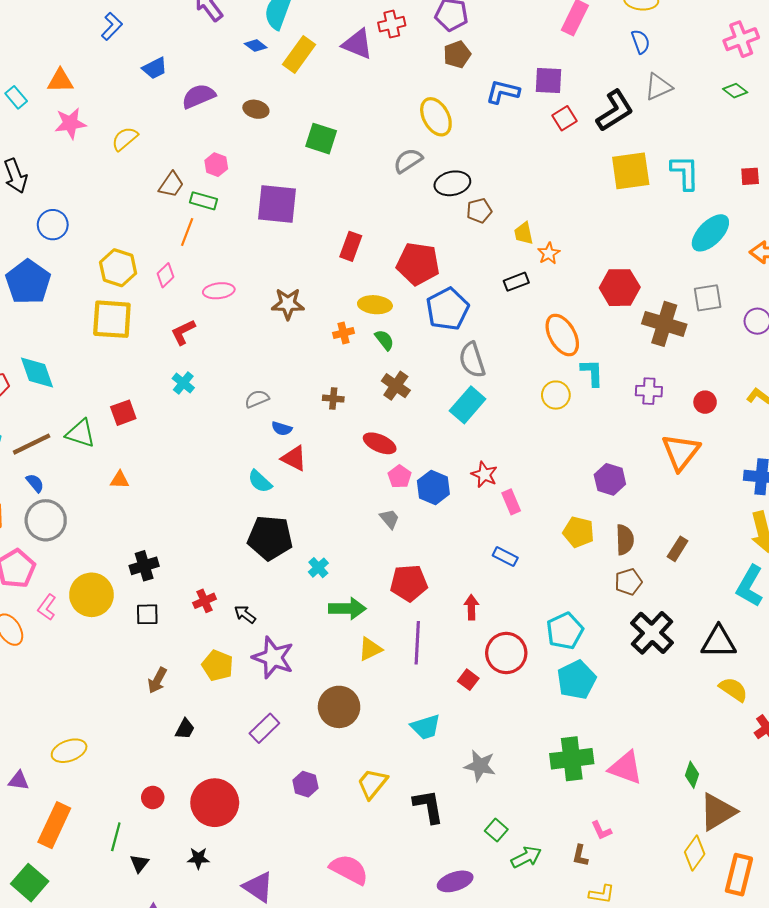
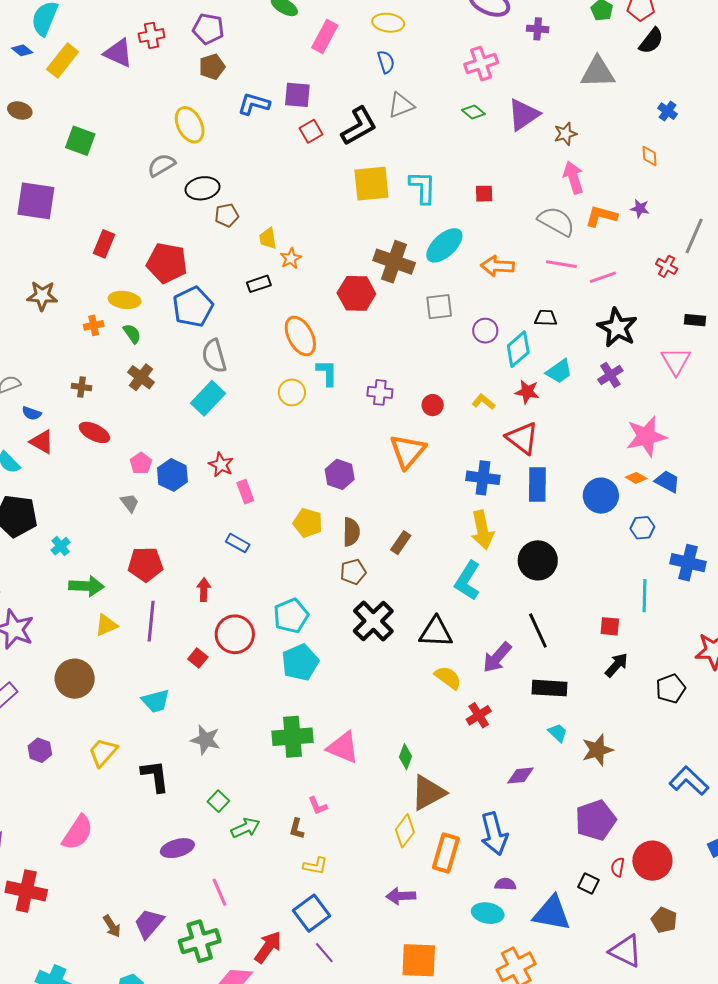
brown cross: (664, 324) -> (394, 262), moved
red ellipse: (380, 443) -> (94, 432), moved
pink semicircle: (349, 869) -> (78, 833), turned 93

